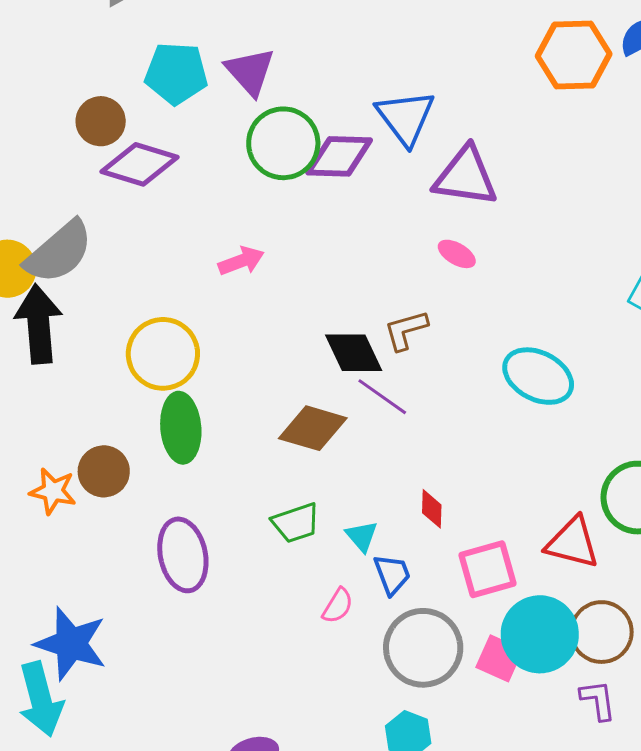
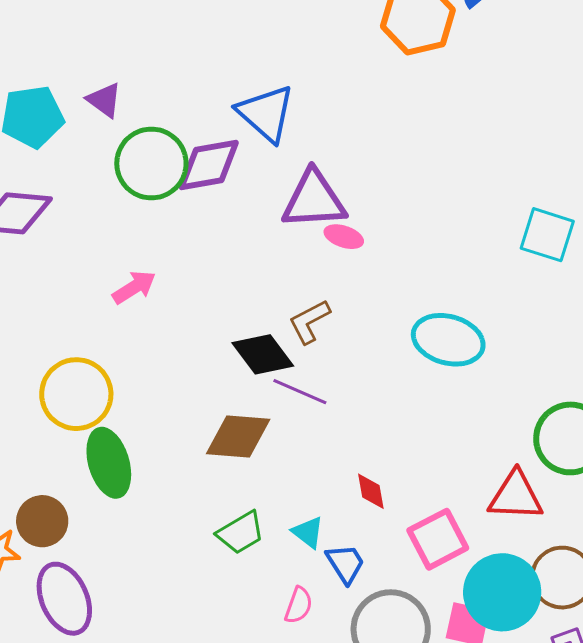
purple triangle: (250, 72) -> (104, 100), size x0.7
purple triangle: (466, 176) -> (314, 200), moved
purple ellipse: (183, 555) -> (64, 599), moved

